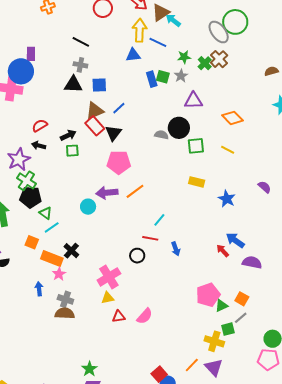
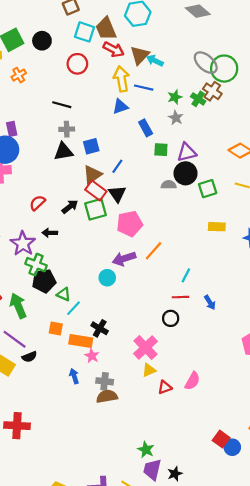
green circle: (235, 22) -> (224, 69), moved
green square: (163, 77) -> (161, 150), moved
purple triangle: (194, 101) -> (187, 152), moved
black arrow: (39, 146) -> (50, 233), moved
green square: (72, 151) -> (96, 209), moved, size x1.5

